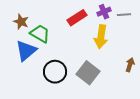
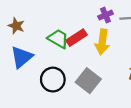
red rectangle: (77, 18) -> (76, 38), moved
green trapezoid: (40, 34) -> (58, 39), moved

